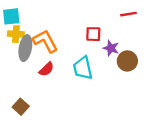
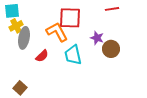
yellow cross: (16, 34) -> (16, 26), turned -32
red square: (93, 34) -> (70, 18), moved, size x1.6
orange L-shape: (45, 41) -> (57, 32), moved

